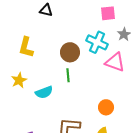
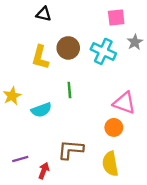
yellow L-shape: (26, 47) -> (40, 57), moved
brown circle: (70, 52) -> (68, 48), moved
pink triangle: (115, 62) -> (124, 103), moved

